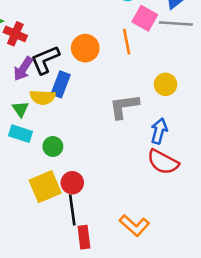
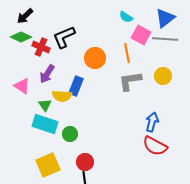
black L-shape: (45, 60) -> (64, 37), moved
yellow circle: (166, 84) -> (163, 76), moved
gray L-shape: (124, 106) -> (130, 81), moved
cyan rectangle: (20, 134) -> (45, 124), size x1.4
yellow square: (45, 187) -> (48, 165), moved

